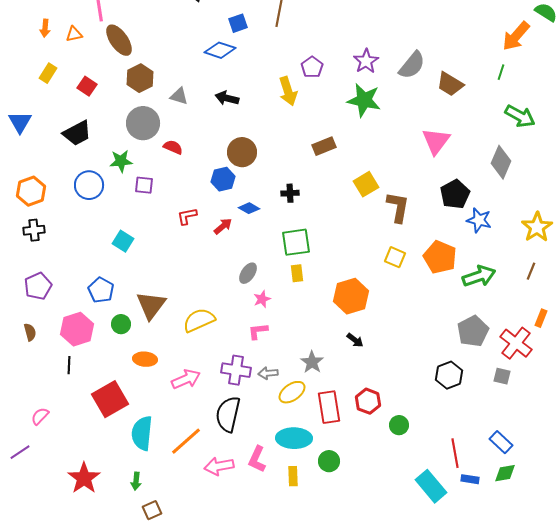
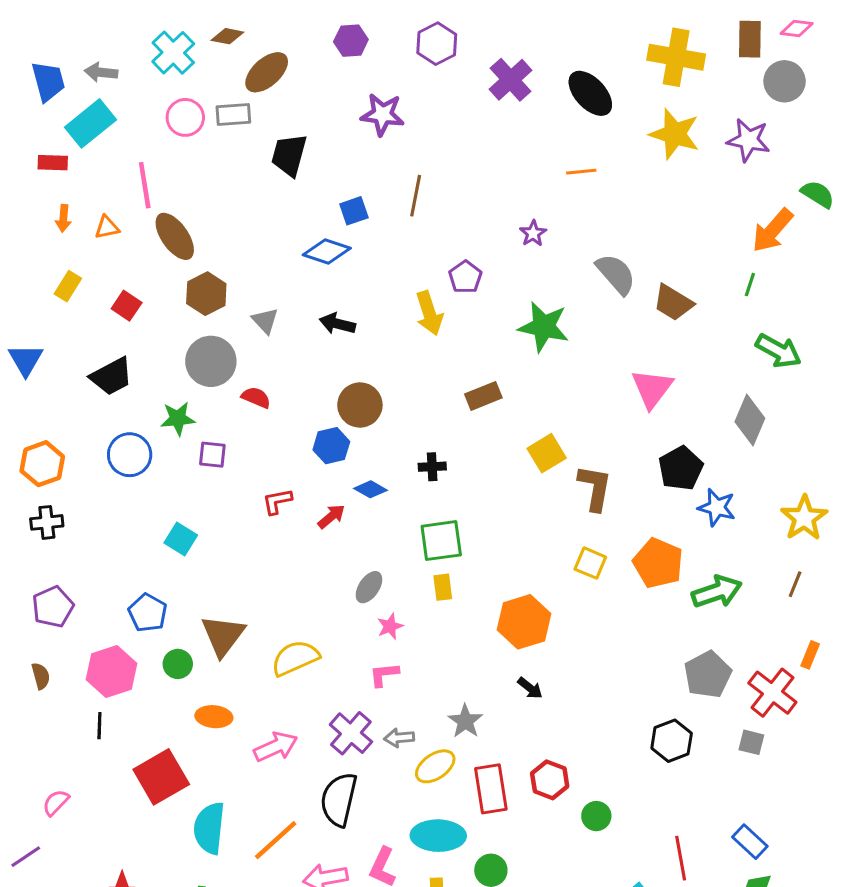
purple star: (366, 61) -> (533, 233), moved, size x0.7
gray semicircle: (412, 65) -> (616, 274), turned -80
gray triangle: (179, 96) -> (265, 321), turned 30
purple cross: (236, 370) -> (351, 733), turned 32

